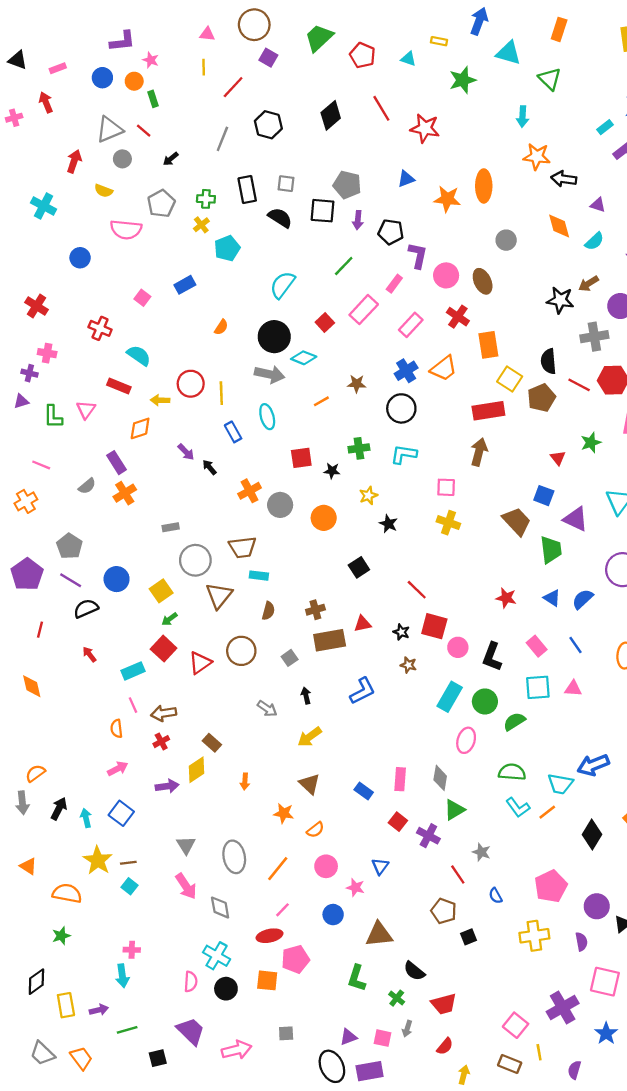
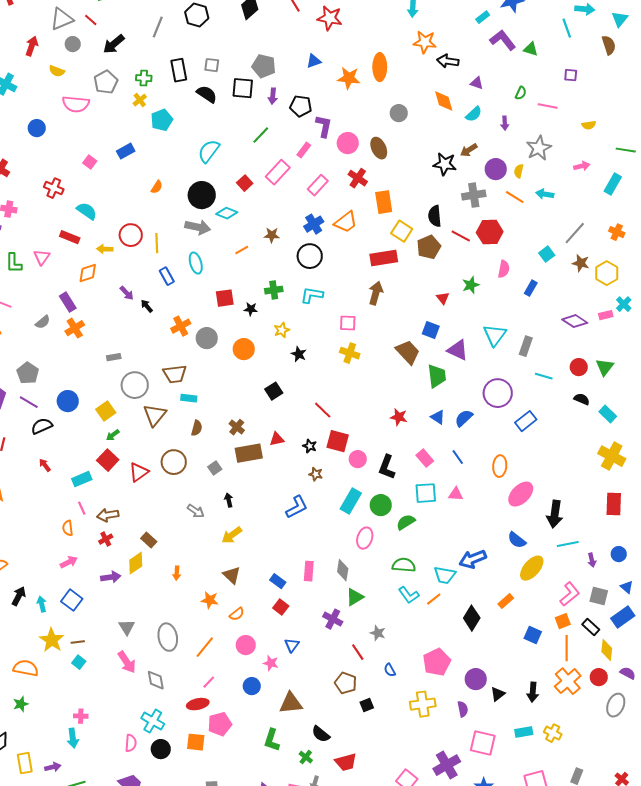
black arrow: (171, 159) -> (114, 44), size x1.6
brown cross: (315, 610) -> (237, 427), turned -35
blue L-shape: (363, 691) -> (297, 507), moved
red square: (398, 822) -> (281, 607), moved

